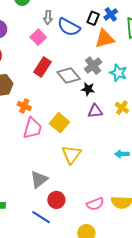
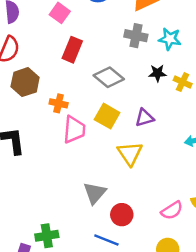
gray cross: (93, 66) -> (136, 36), turned -30
gray diamond: (69, 75) -> (109, 77), moved
black star: (88, 89) -> (158, 73), moved
purple triangle: (95, 111) -> (145, 118), moved

